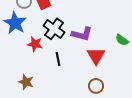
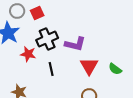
black cross: (54, 29) -> (47, 39), turned 30
green semicircle: (122, 40) -> (115, 69), moved

